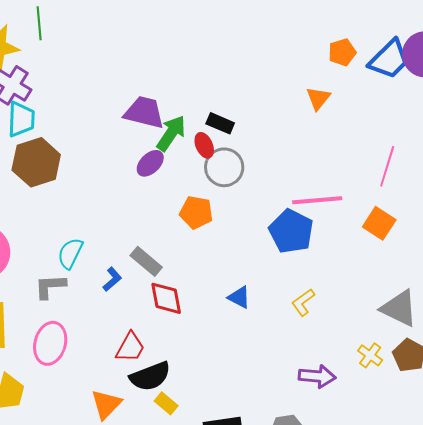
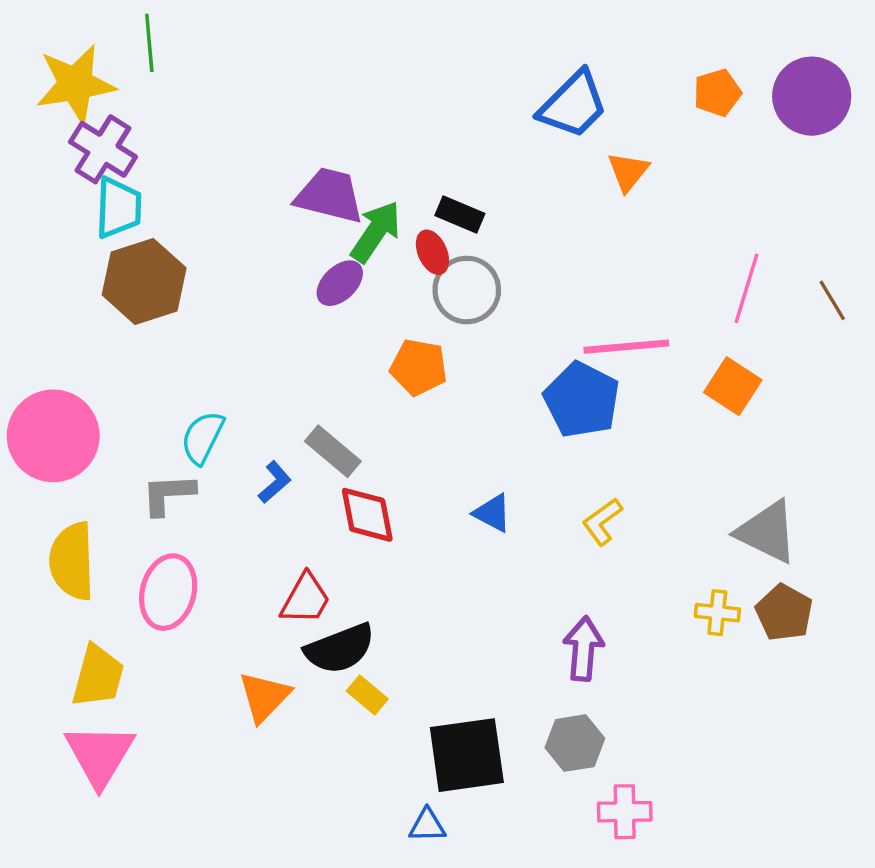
orange pentagon: (342, 52) -> (717, 93), moved
blue trapezoid: (389, 59) -> (573, 105), moved
yellow cross: (370, 355) -> (717, 613), turned -30
purple arrow: (317, 376) -> (583, 649), moved, turned -90

